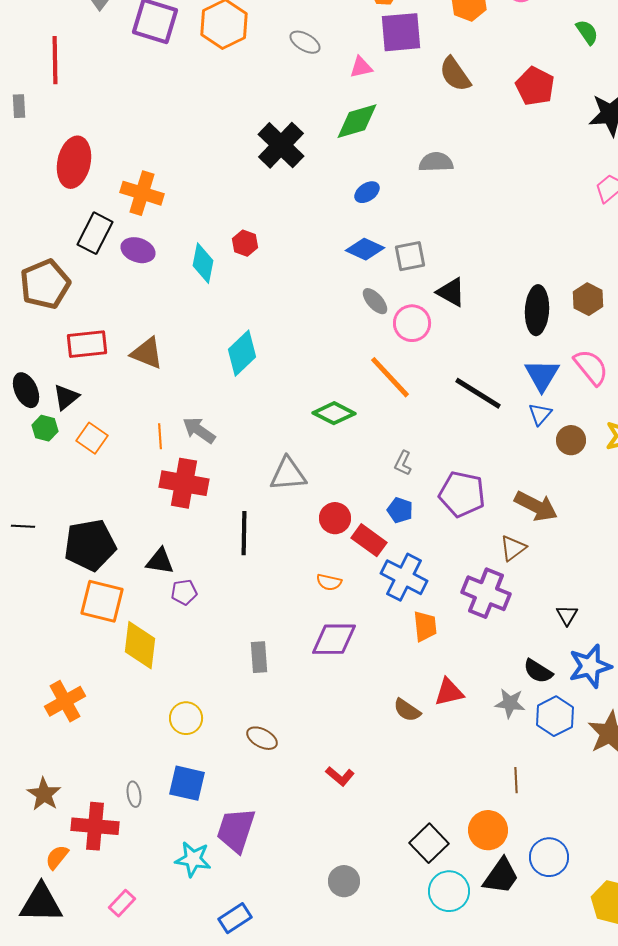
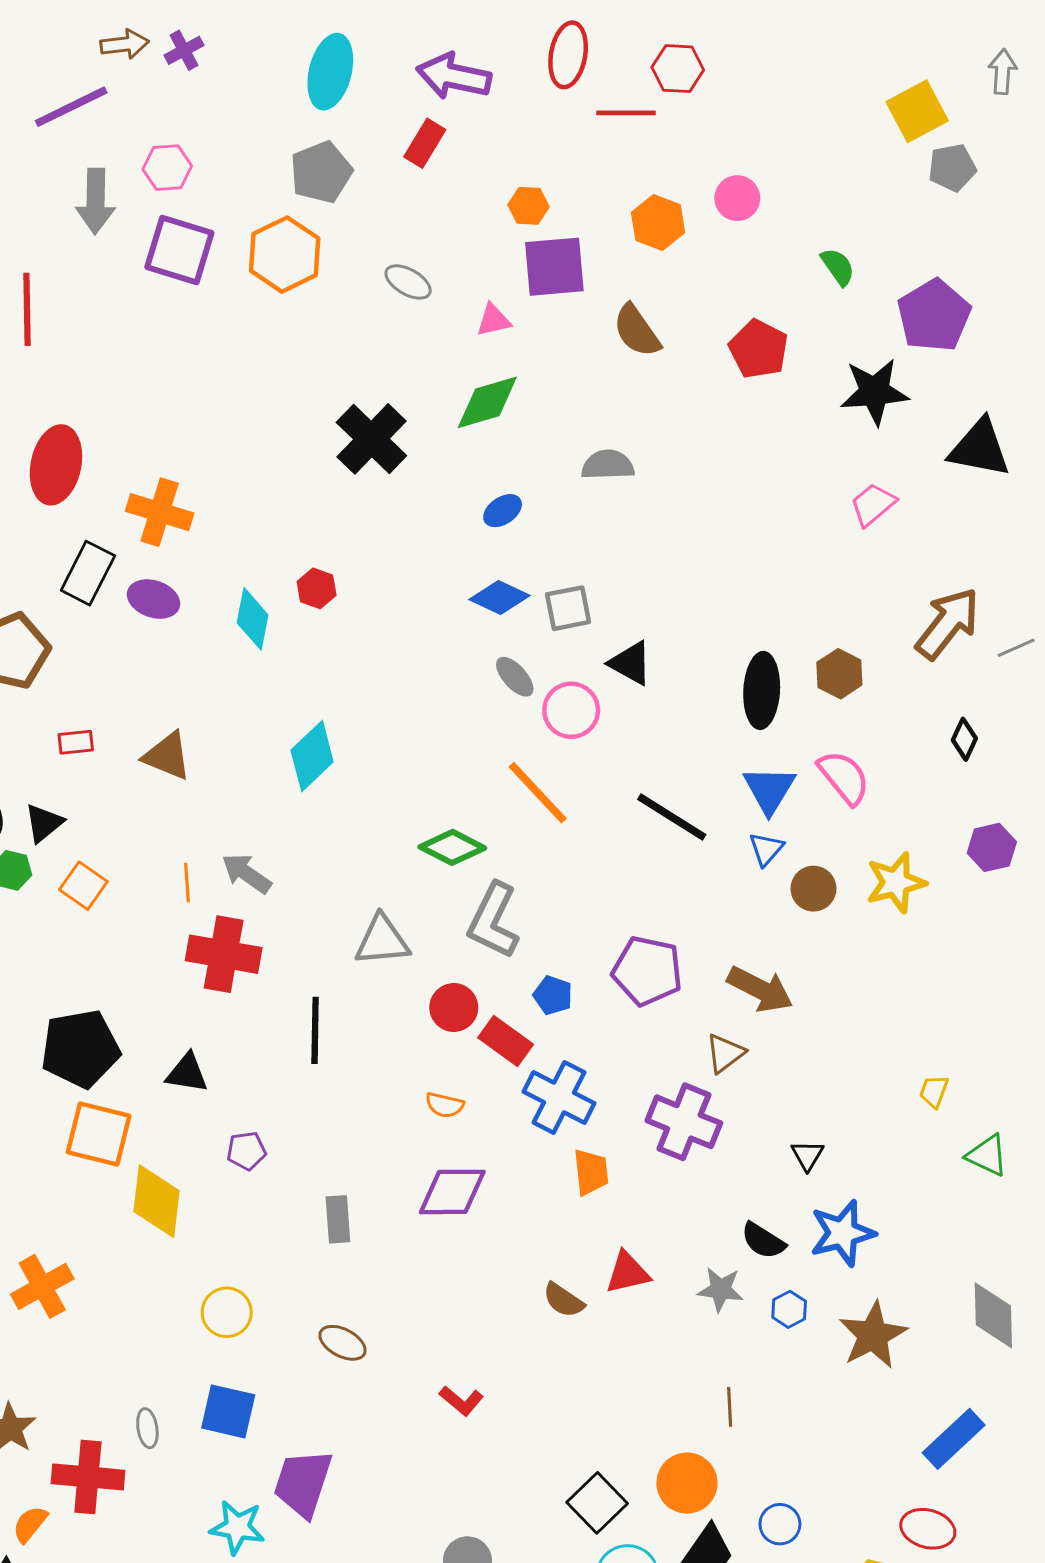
red rectangle: (87, 344) -> (76, 742), size x0.6
gray L-shape: (403, 463) -> (493, 921), moved, size x2.0
purple pentagon: (184, 592) -> (246, 1151), moved
blue hexagon: (555, 716) -> (789, 1309), size x0.6
blue circle: (549, 857) -> (780, 1524), size x0.7

